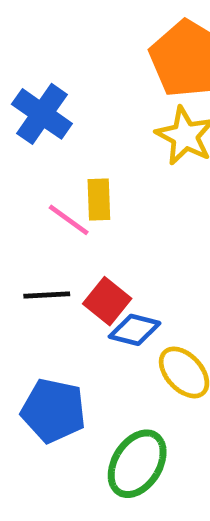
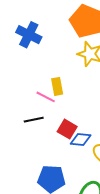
blue cross: (42, 114) -> (29, 35), moved
black line: (47, 295) -> (34, 120), moved

